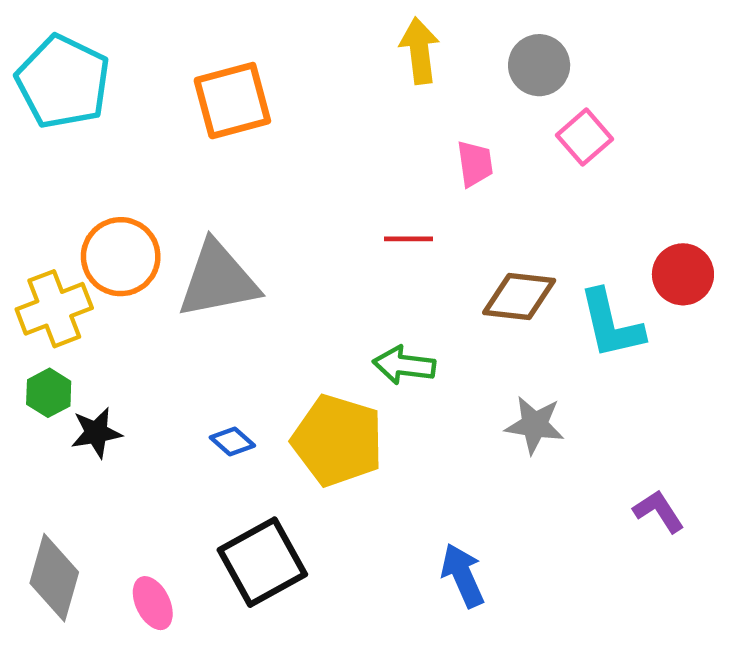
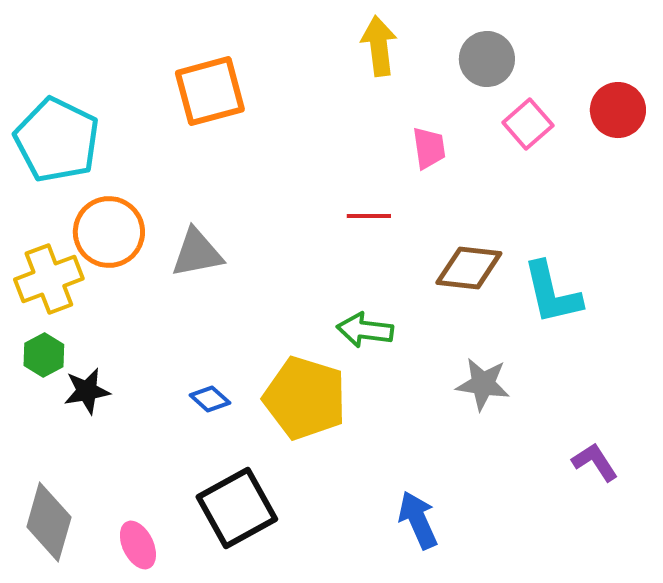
cyan pentagon: (63, 82) -> (57, 140), moved
red circle: (683, 274) -> (618, 110), moved
gray triangle: (218, 280) -> (197, 253), size x0.7

